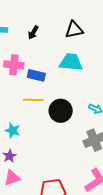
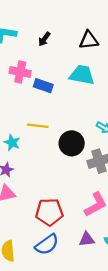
yellow line: (33, 100) -> (38, 126), moved
black circle: (61, 111) -> (72, 143), moved

